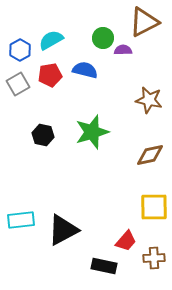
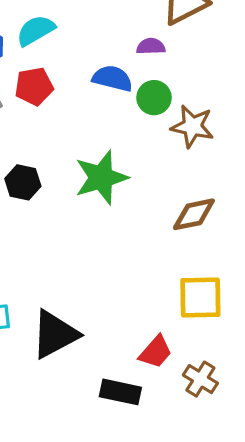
green circle: (103, 38) -> (154, 98), moved
blue semicircle: (85, 70) -> (112, 78), moved
brown cross: (154, 258) -> (200, 379), turned 35

